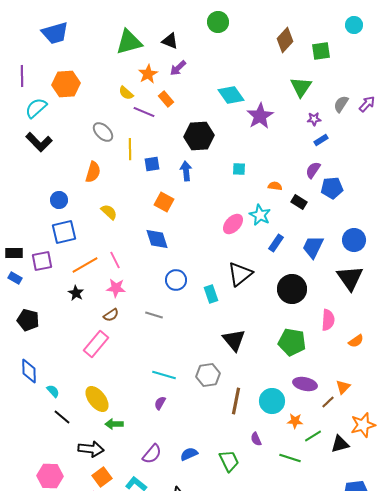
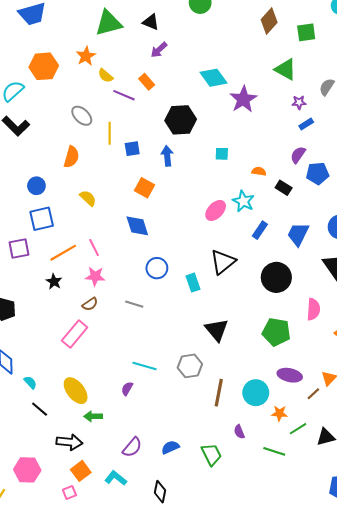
orange star: (148, 74) -> (86, 56), moved
green triangle: (301, 87) -> (286, 69), turned -35
purple semicircle: (160, 403) -> (127, 389), moved

